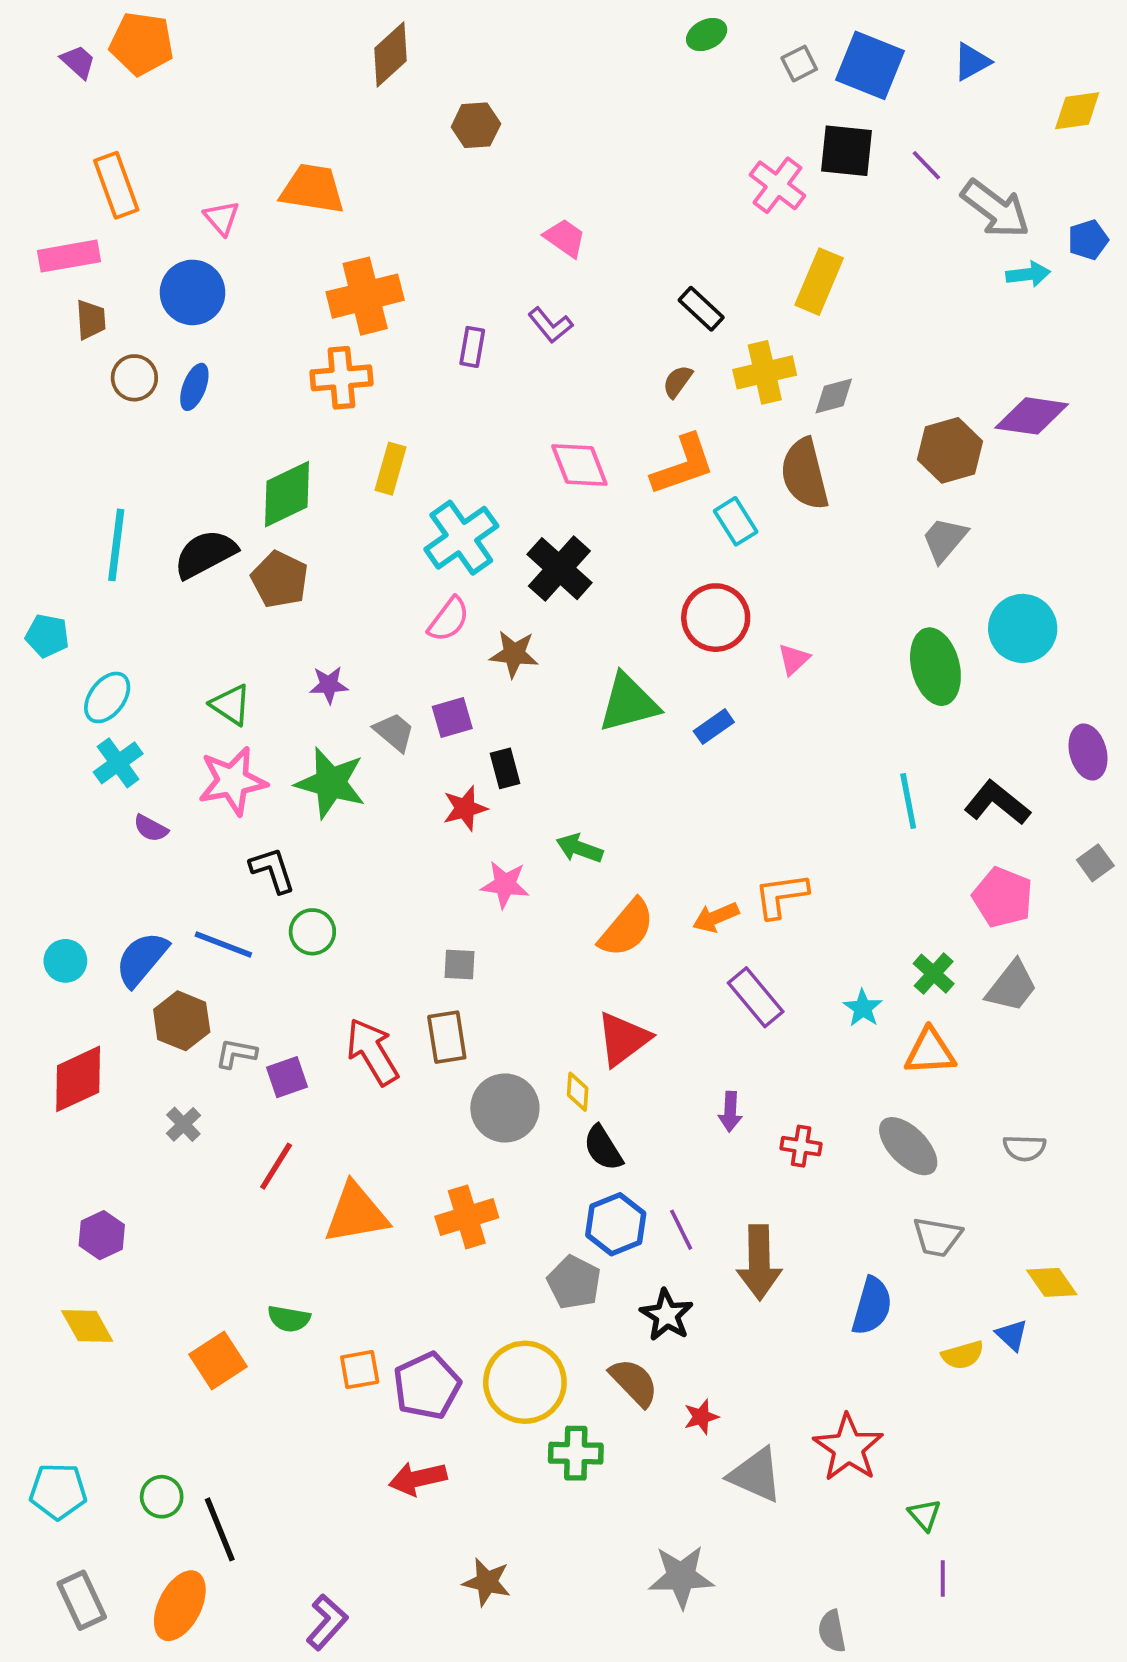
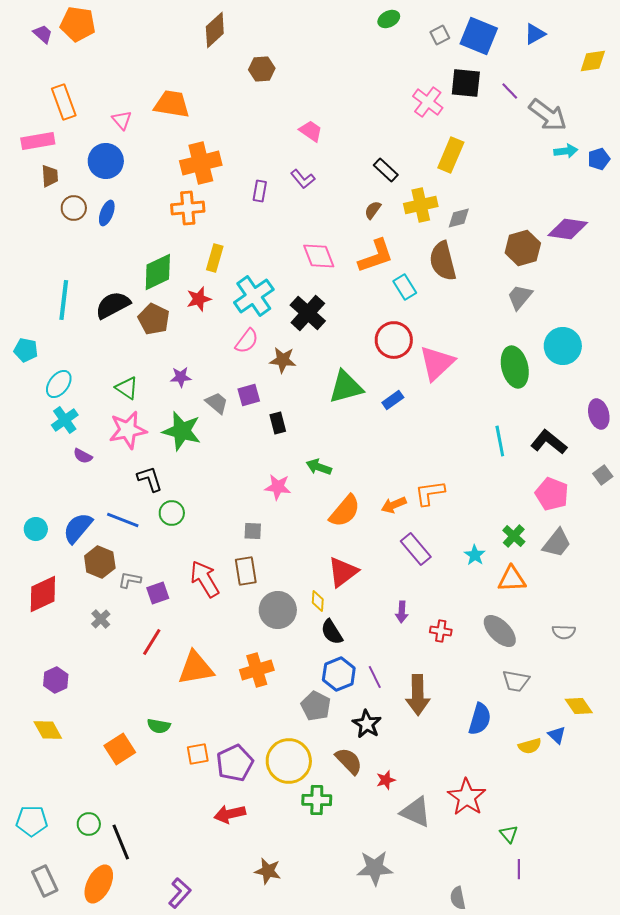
blue pentagon: (1088, 240) -> (599, 159), moved
pink triangle: (794, 659) -> (437, 363), size x2.0
red star: (465, 808) -> (199, 299), moved

